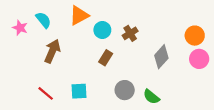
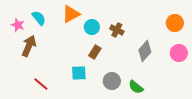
brown cross: (130, 33) -> (117, 30), turned -32
orange circle: (195, 36) -> (175, 23), moved
brown arrow: (52, 51) -> (29, 46), moved
cyan square: (79, 91) -> (79, 73), moved

